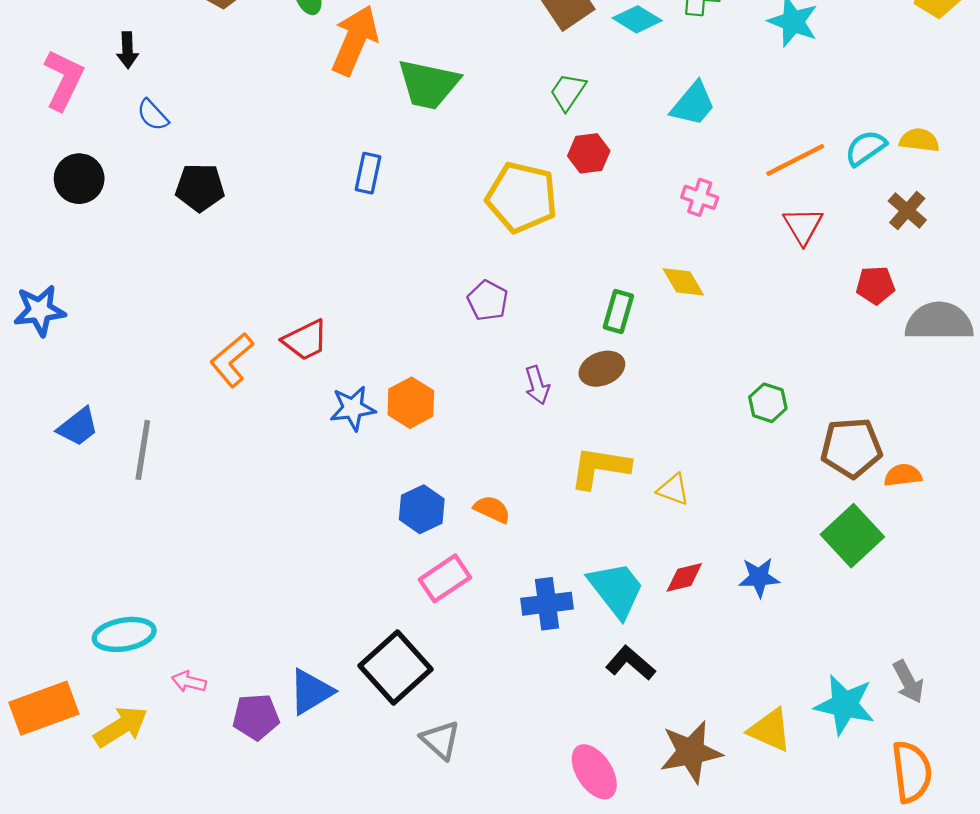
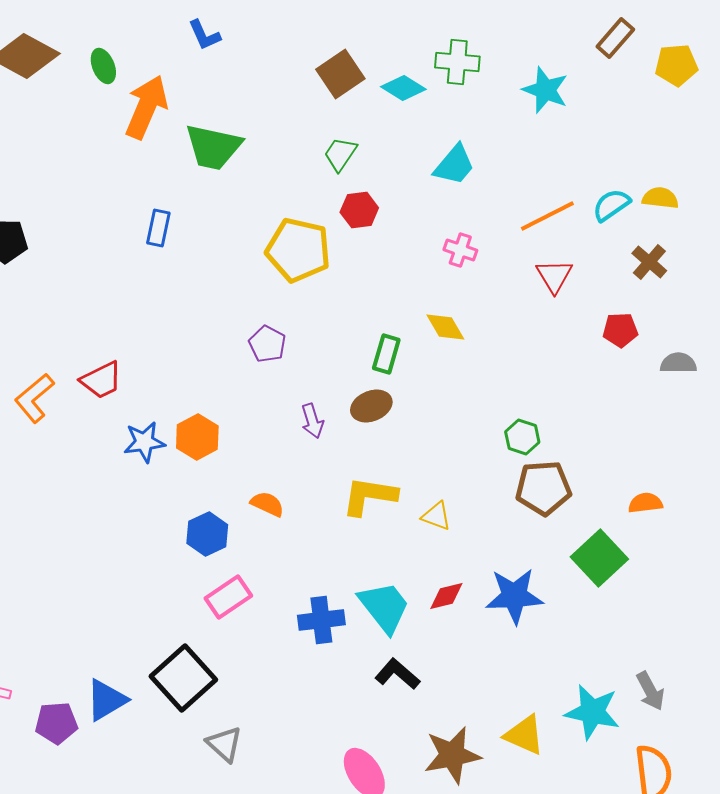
gray semicircle: (939, 321) -> (678, 363), size x0.6
brown pentagon: (851, 448) -> (543, 488), moved
orange semicircle: (492, 509) -> (267, 504), moved
blue star: (759, 577) -> (514, 596), size x1.5

